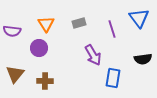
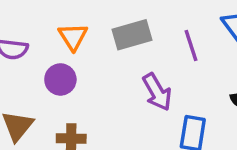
gray rectangle: (79, 23) -> (132, 35), size x1.5

